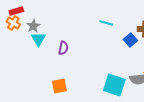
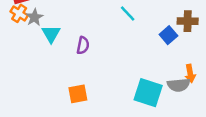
cyan line: (106, 23) -> (128, 13), moved, turned 32
gray star: (33, 26) -> (34, 17), moved

